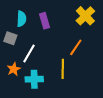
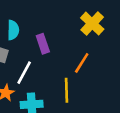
purple rectangle: (45, 21) -> (43, 44), moved

